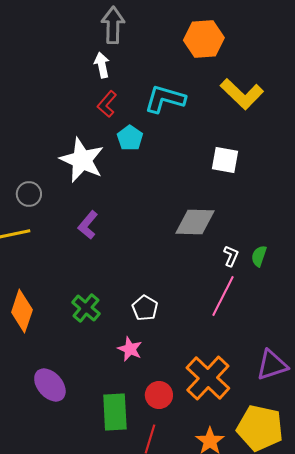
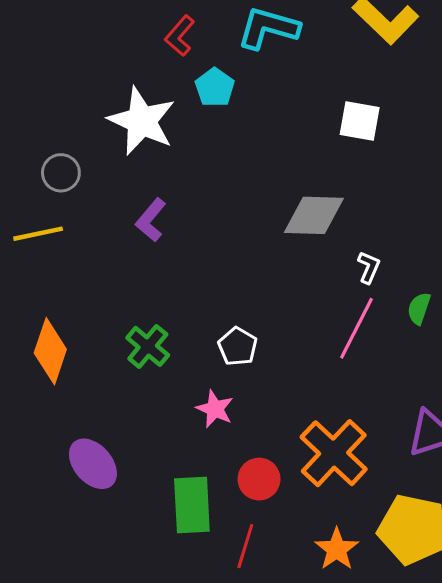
green semicircle: (259, 256) -> (419, 308), moved

